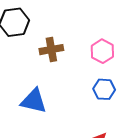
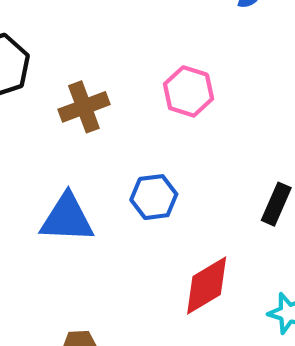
blue hexagon: (104, 89) -> (154, 197), moved

